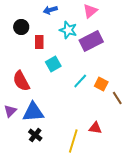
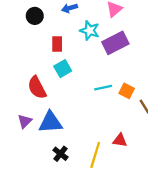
black circle: (21, 27) -> (35, 16), moved
cyan square: (53, 64) -> (63, 69), moved
cyan line: (80, 81) -> (103, 88), turned 35
black cross: (35, 135) -> (60, 154), moved

